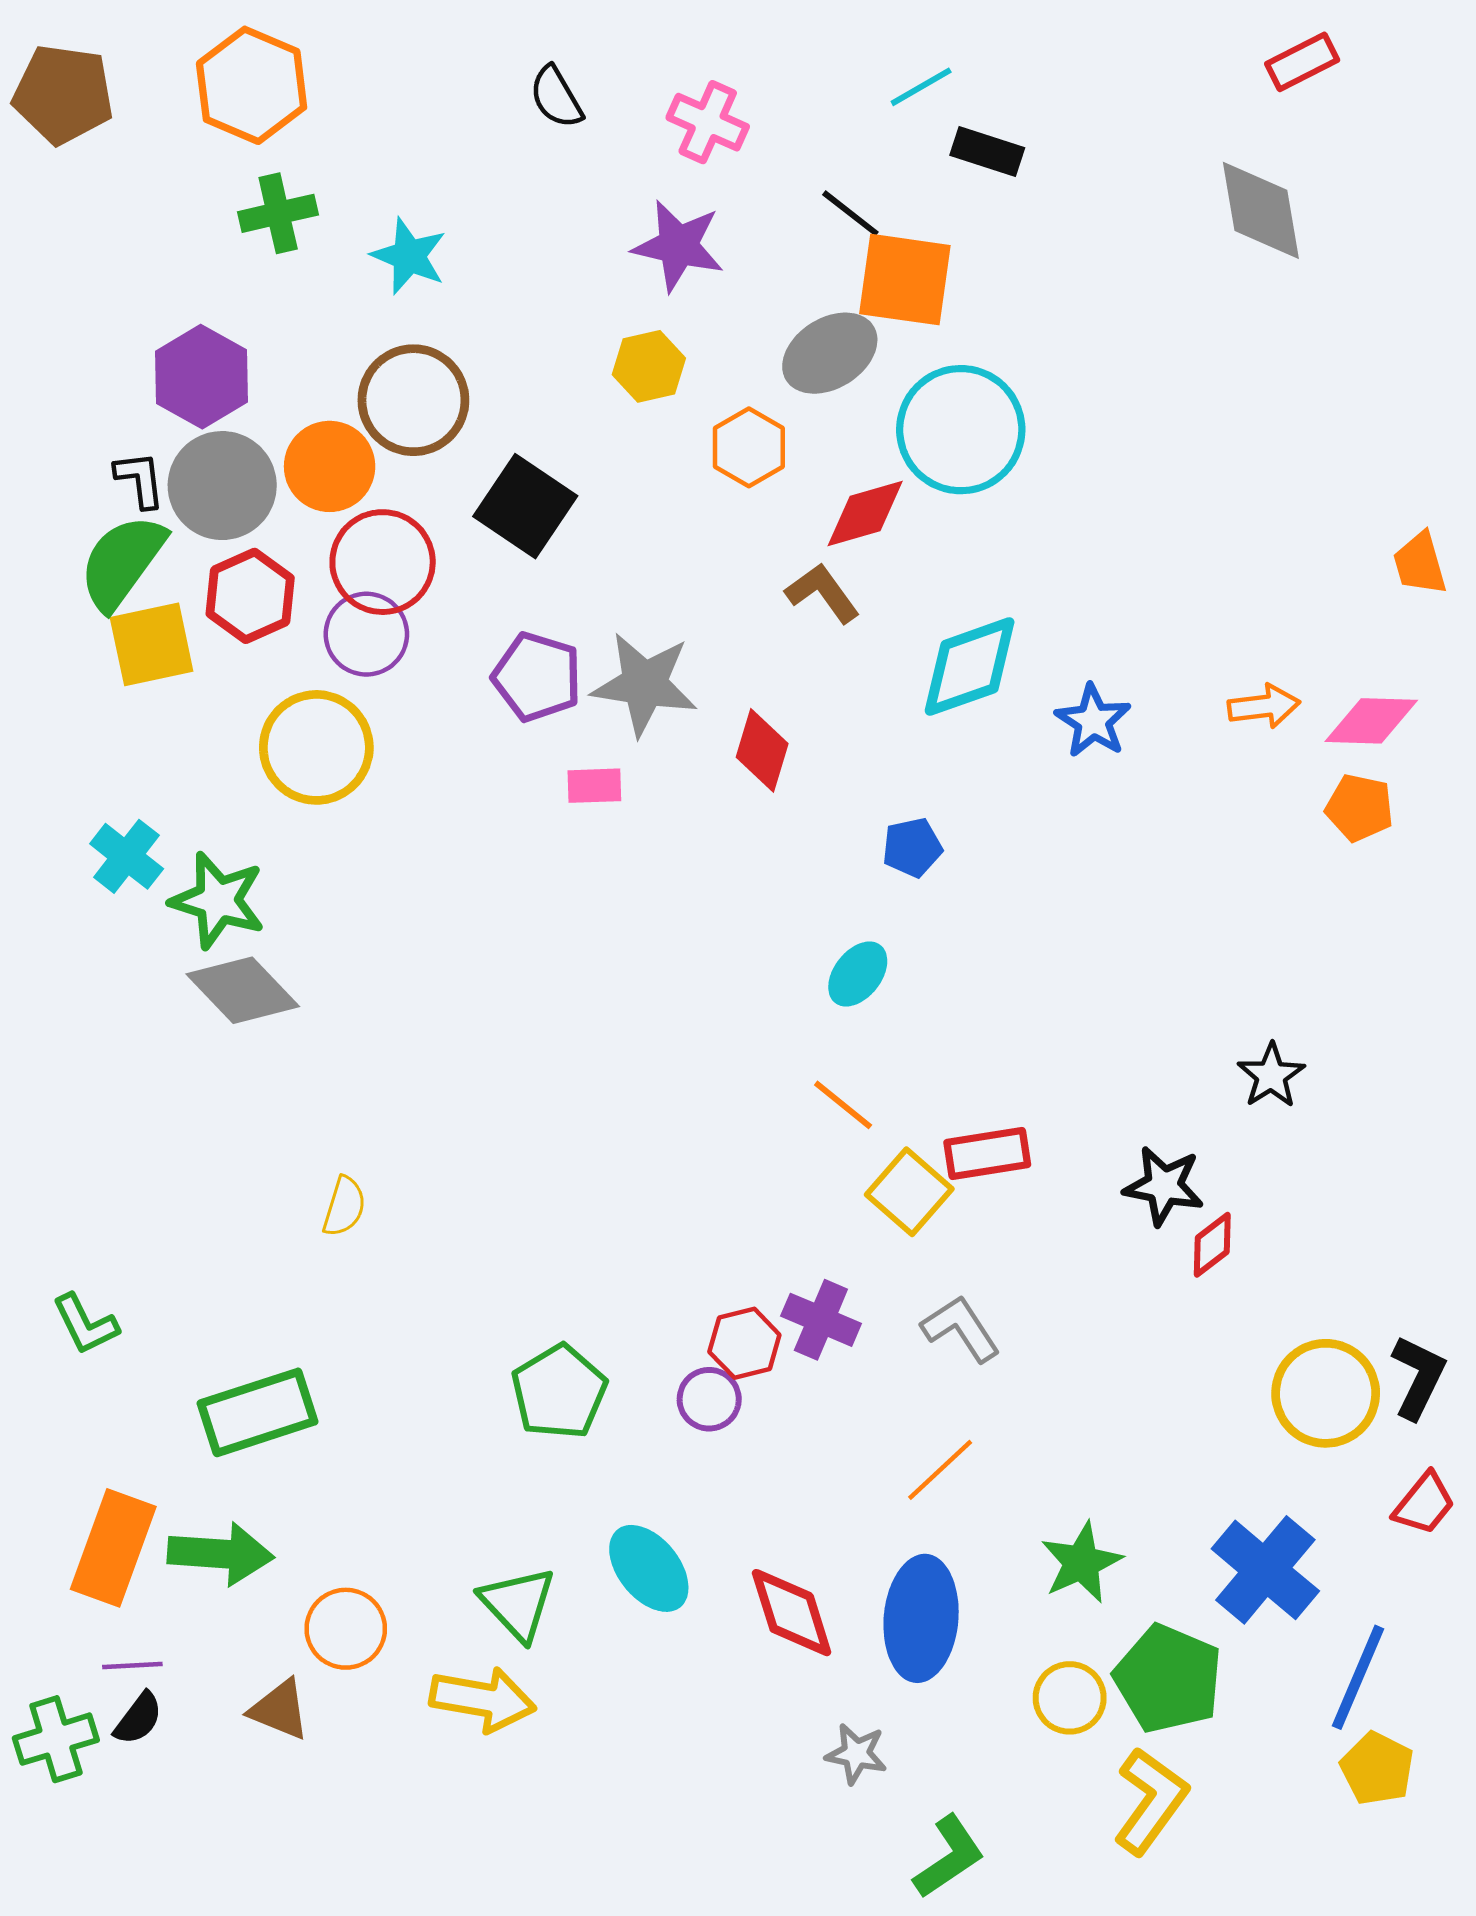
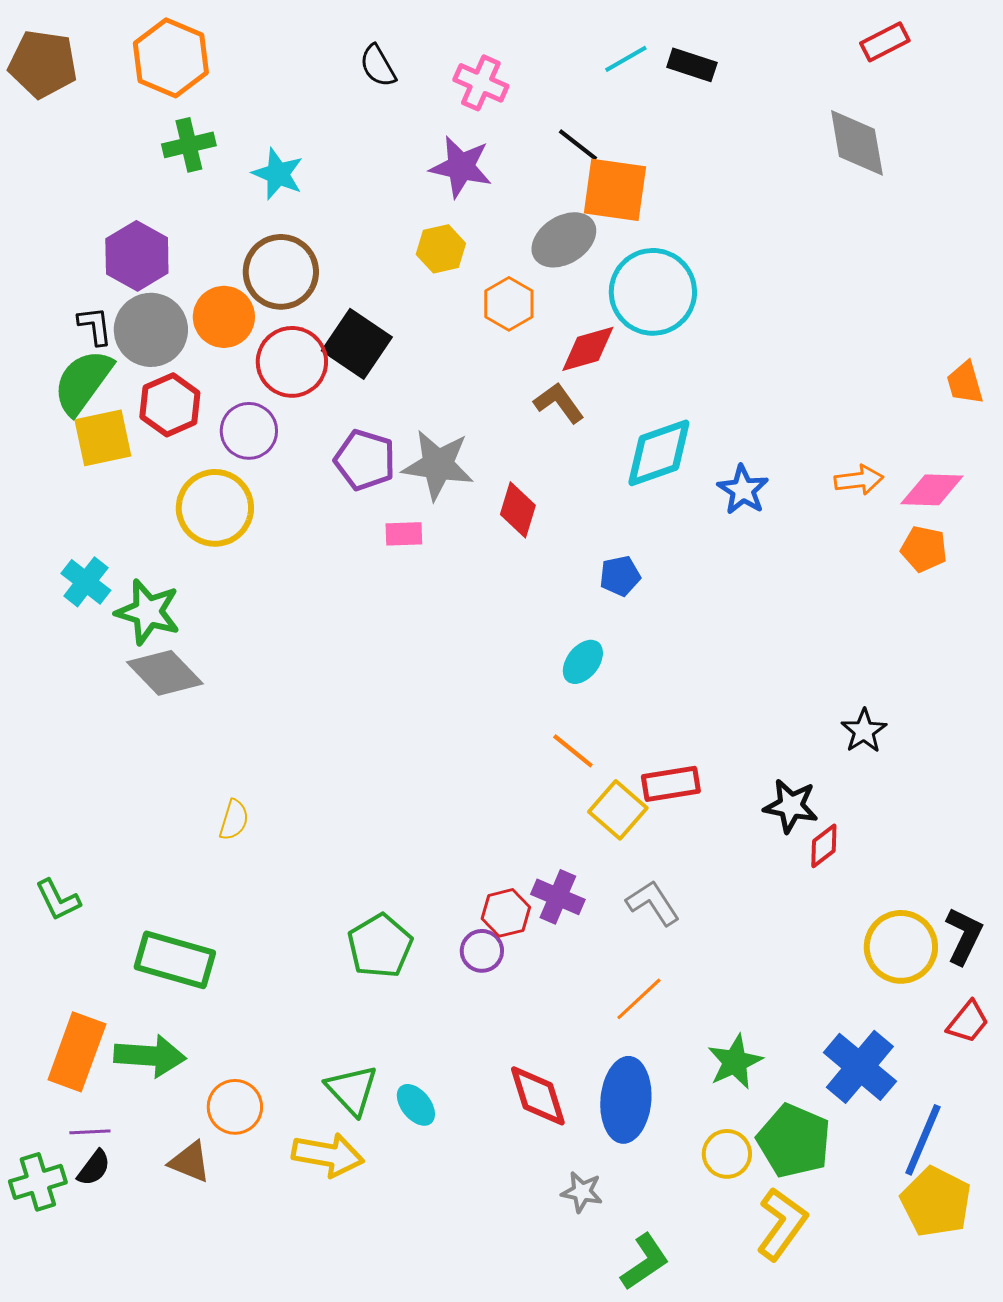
black rectangle: (987, 152) -> (692, 65), moved
red circle: (383, 562) -> (292, 362), moved
green rectangle: (257, 1412) -> (175, 960), turned 34
cyan ellipse: (649, 1568) -> (416, 1105), moved, size x0.7
yellow pentagon: (1377, 1769) -> (936, 1202), size x1.4

